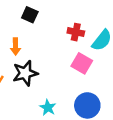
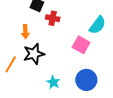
red cross: (76, 32) -> (53, 18), moved

